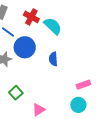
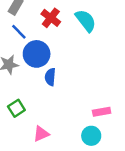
cyan semicircle: (53, 26) -> (86, 21), moved
blue semicircle: (53, 59) -> (50, 77), moved

